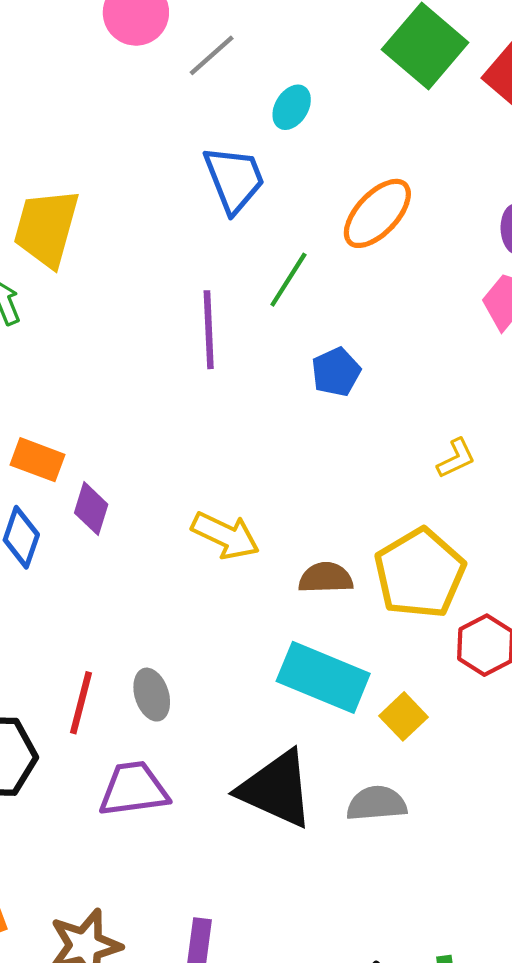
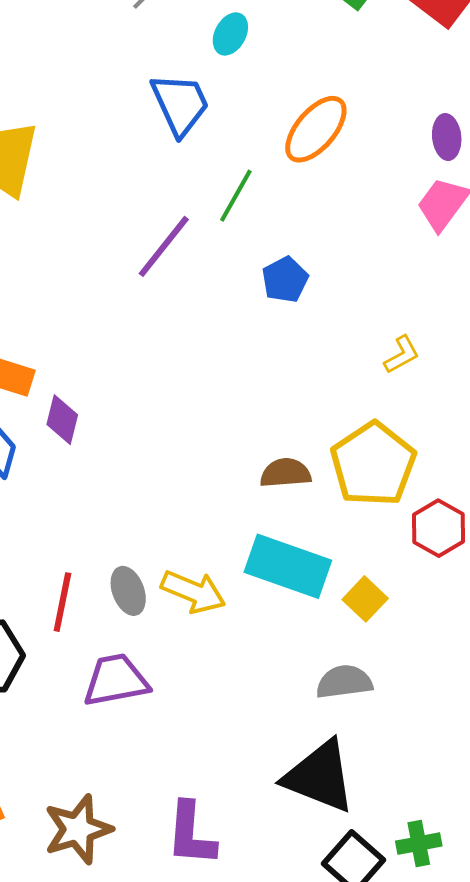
purple line: (209, 330) -> (164, 246), turned 44
yellow arrow: (225, 535) -> (193, 592), moved
black triangle: (276, 789) -> (320, 777), moved

